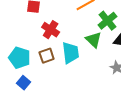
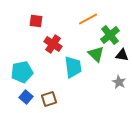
brown square: (47, 56) -> (49, 99), moved
cyan pentagon: (20, 58) -> (22, 72), turned -30

